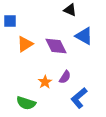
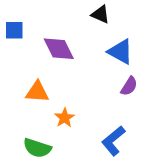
orange triangle: (25, 44) -> (37, 92), moved, turned 36
purple diamond: (56, 46) -> (59, 49), moved
purple semicircle: (65, 77) -> (129, 86), moved

